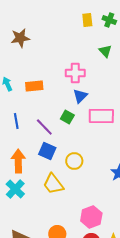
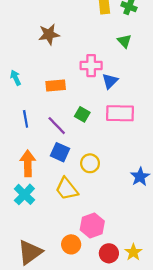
brown star: (20, 38) -> (49, 34), moved
orange rectangle: (34, 86) -> (56, 86), moved
blue triangle: (80, 96) -> (110, 81), moved
pink hexagon: (91, 217) -> (92, 226), moved

